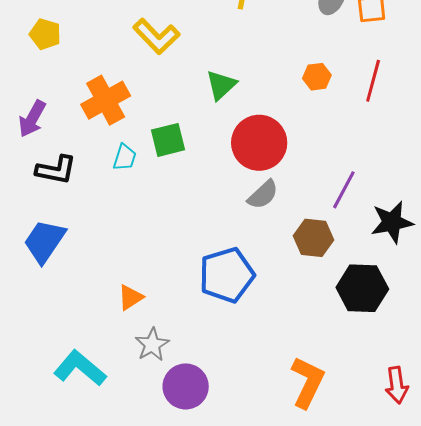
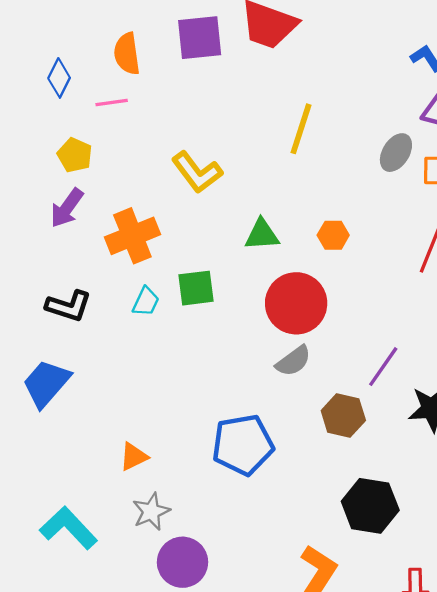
orange hexagon: (317, 77) -> (333, 235), moved
green triangle: (221, 85) -> (262, 235), turned 32
purple arrow: (32, 119) -> (67, 208), moved
black hexagon: (362, 288) -> (370, 506), moved

